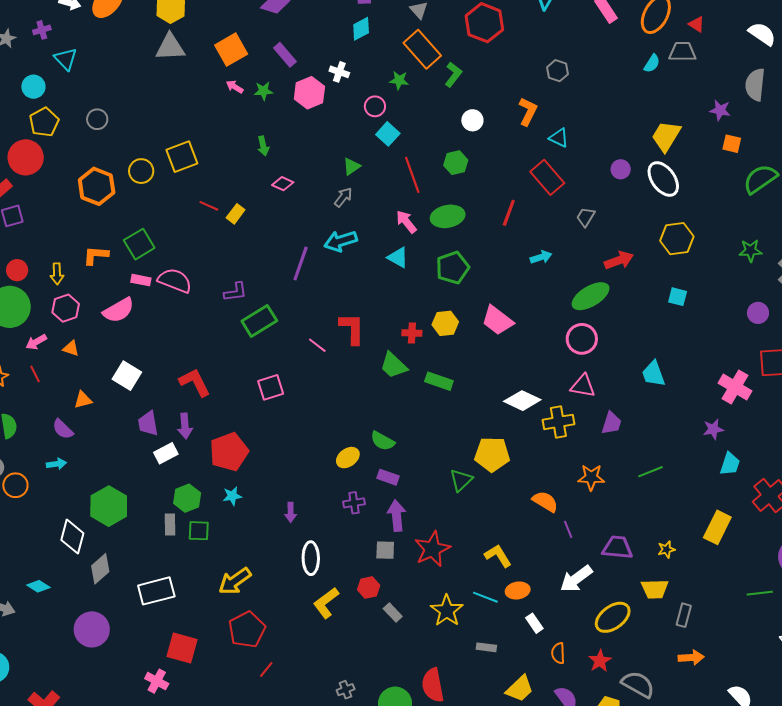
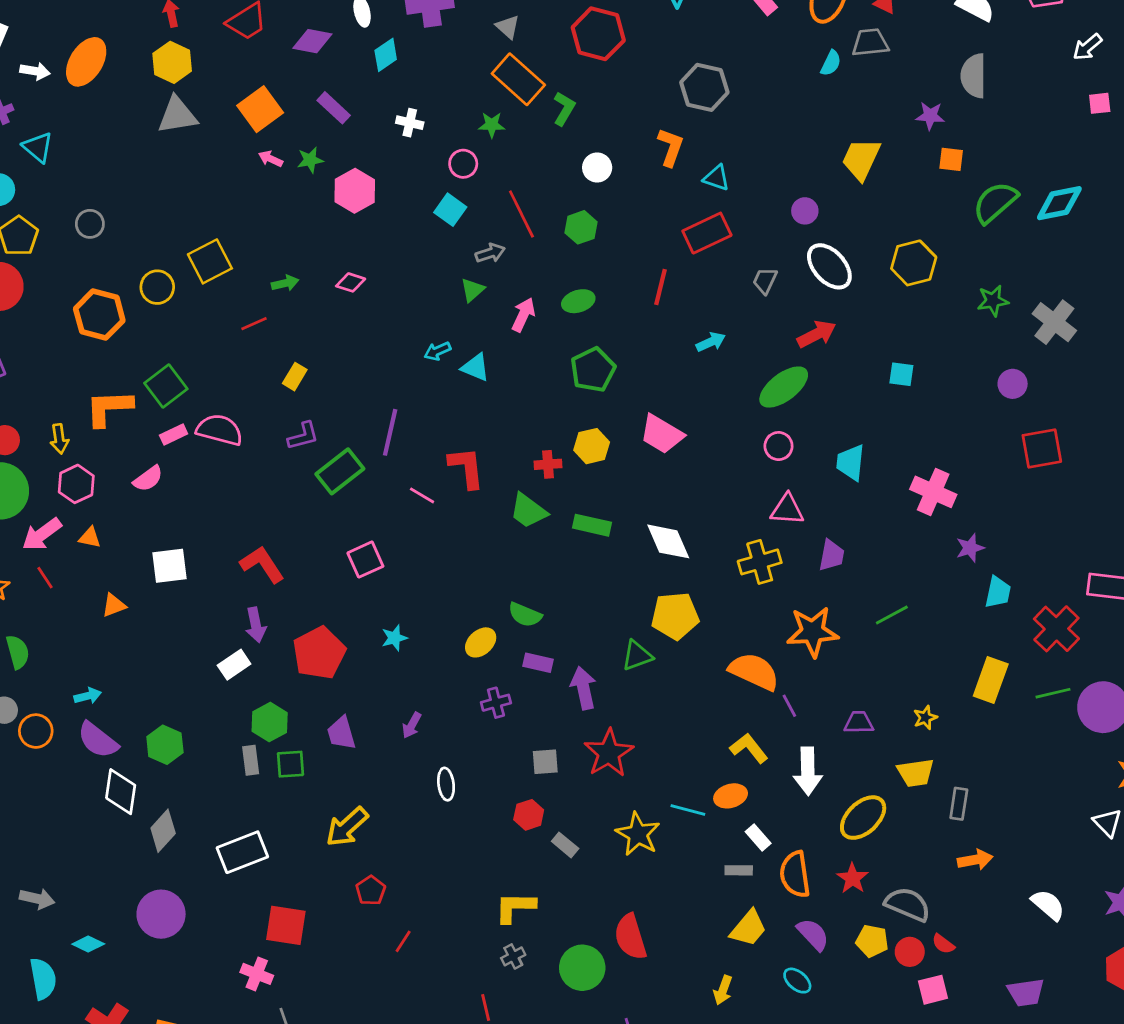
cyan diamond: (361, 29) -> (386, 55), moved
gray hexagon: (558, 71) -> (704, 87), size x1.6
pink hexagon: (309, 93) -> (355, 191), moved
cyan square: (388, 134) -> (450, 210), moved
green arrow: (263, 146) -> (285, 283), moved, turned -84
green triangle: (352, 166) -> (472, 290), moved
red line: (412, 175) -> (521, 214), moved
red rectangle: (547, 177) -> (707, 233), turned -68
white ellipse: (663, 179) -> (829, 266), moved
gray arrow: (343, 197) -> (490, 253), moved, turned 40
red line: (209, 206) -> (254, 324), turned -42
yellow rectangle: (236, 214) -> (295, 377), moved
green ellipse: (448, 216) -> (578, 301), size x0.7
pink arrow: (406, 222) -> (523, 315), turned 70
yellow hexagon: (677, 239) -> (914, 263), moved
cyan arrow: (341, 241) -> (437, 351), size x0.6
orange L-shape: (96, 255) -> (109, 408), size x1.4
cyan triangle: (398, 257) -> (475, 367), moved
purple line: (301, 264) -> (390, 432), moved
pink rectangle: (141, 280) -> (174, 435), turned -30
pink semicircle: (119, 310) -> (148, 479), size x0.7
pink circle: (582, 339) -> (778, 446), size x0.7
pink arrow: (36, 342) -> (42, 534), size x1.4
cyan trapezoid: (653, 374) -> (851, 463), moved, turned 32
white square: (127, 376) -> (170, 566), turned -32
pink cross: (735, 387) -> (933, 492), moved
white diamond: (522, 401) -> (668, 541), moved, turned 48
purple trapezoid: (148, 424) -> (341, 733), moved
purple semicircle: (63, 429) -> (98, 740), moved, size x1.4
orange star: (591, 477) -> (813, 632), size x1.4
green triangle: (461, 480) -> (637, 656), turned 30
cyan star: (232, 496) -> (394, 638), moved
orange semicircle: (545, 502) -> (754, 671), size x1.4
green hexagon: (109, 506) -> (165, 745), size x0.7
purple arrow: (291, 512) -> (412, 725), turned 36
purple arrow: (397, 516) -> (584, 688), moved
purple trapezoid: (617, 547) -> (859, 722), size x0.7
yellow L-shape: (498, 556) -> (749, 748), moved
white ellipse: (311, 558) -> (446, 784), size x0.7
white arrow: (576, 579) -> (808, 771), turned -48
cyan diamond: (38, 586) -> (88, 944), moved
green line: (760, 593) -> (1053, 693), moved
yellow L-shape: (326, 603) -> (515, 907), moved, turned 44
red pentagon: (247, 630) -> (371, 891), size x0.6
gray rectangle: (486, 647) -> (739, 870), moved
orange semicircle: (558, 653) -> (795, 874), size x1.6

